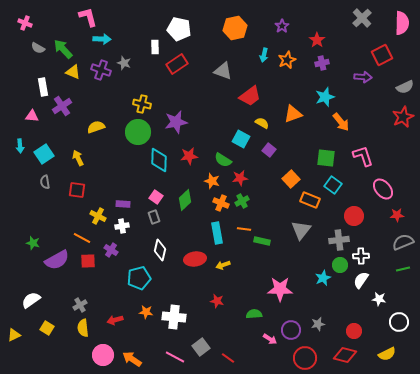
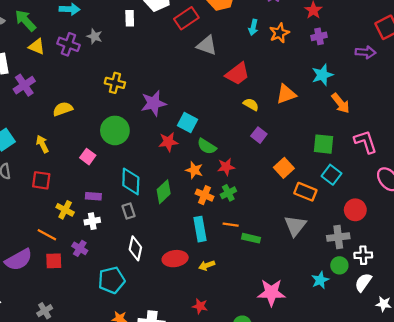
red rectangle: (177, 64) -> (186, 18), moved
green circle: (138, 132) -> (115, 130), moved
cyan square: (241, 139) -> (187, 123), moved
cyan diamond: (159, 160) -> (131, 181), moved
pink square: (156, 197) -> (88, 157), moved

